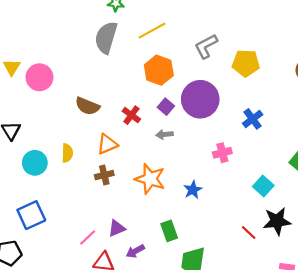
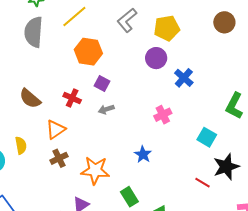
purple circle: (200, 99) -> (156, 58), moved, size x0.6
brown semicircle: (87, 106) -> (30, 99), turned 30
orange star: (150, 179) -> (95, 170), moved

